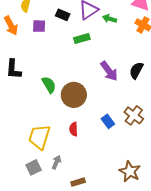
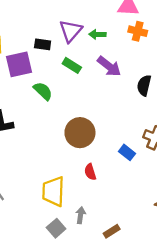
purple square: (39, 26) -> (19, 64), size x1.6
green rectangle: (82, 38) -> (72, 65), turned 63
purple arrow: (109, 71) -> (109, 66), moved
green semicircle: (49, 85) -> (43, 91), moved

